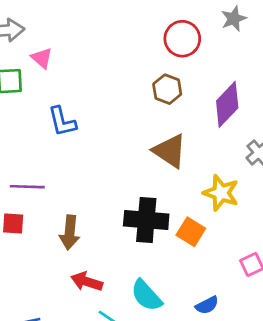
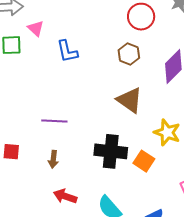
blue L-shape: (62, 122) -> (67, 51), moved
purple line: (27, 187) -> (54, 121), moved
brown arrow: (70, 232) -> (53, 159), size x0.7

